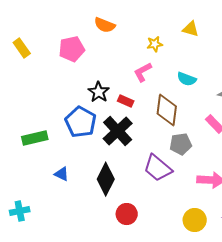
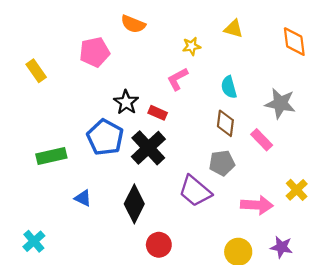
yellow rectangle: (22, 48) -> (36, 71), moved
cyan semicircle: (187, 79) -> (229, 87), turned 54
brown diamond: (167, 110) -> (225, 123), moved, size x0.7
cyan cross: (20, 211) -> (34, 241), turned -30

